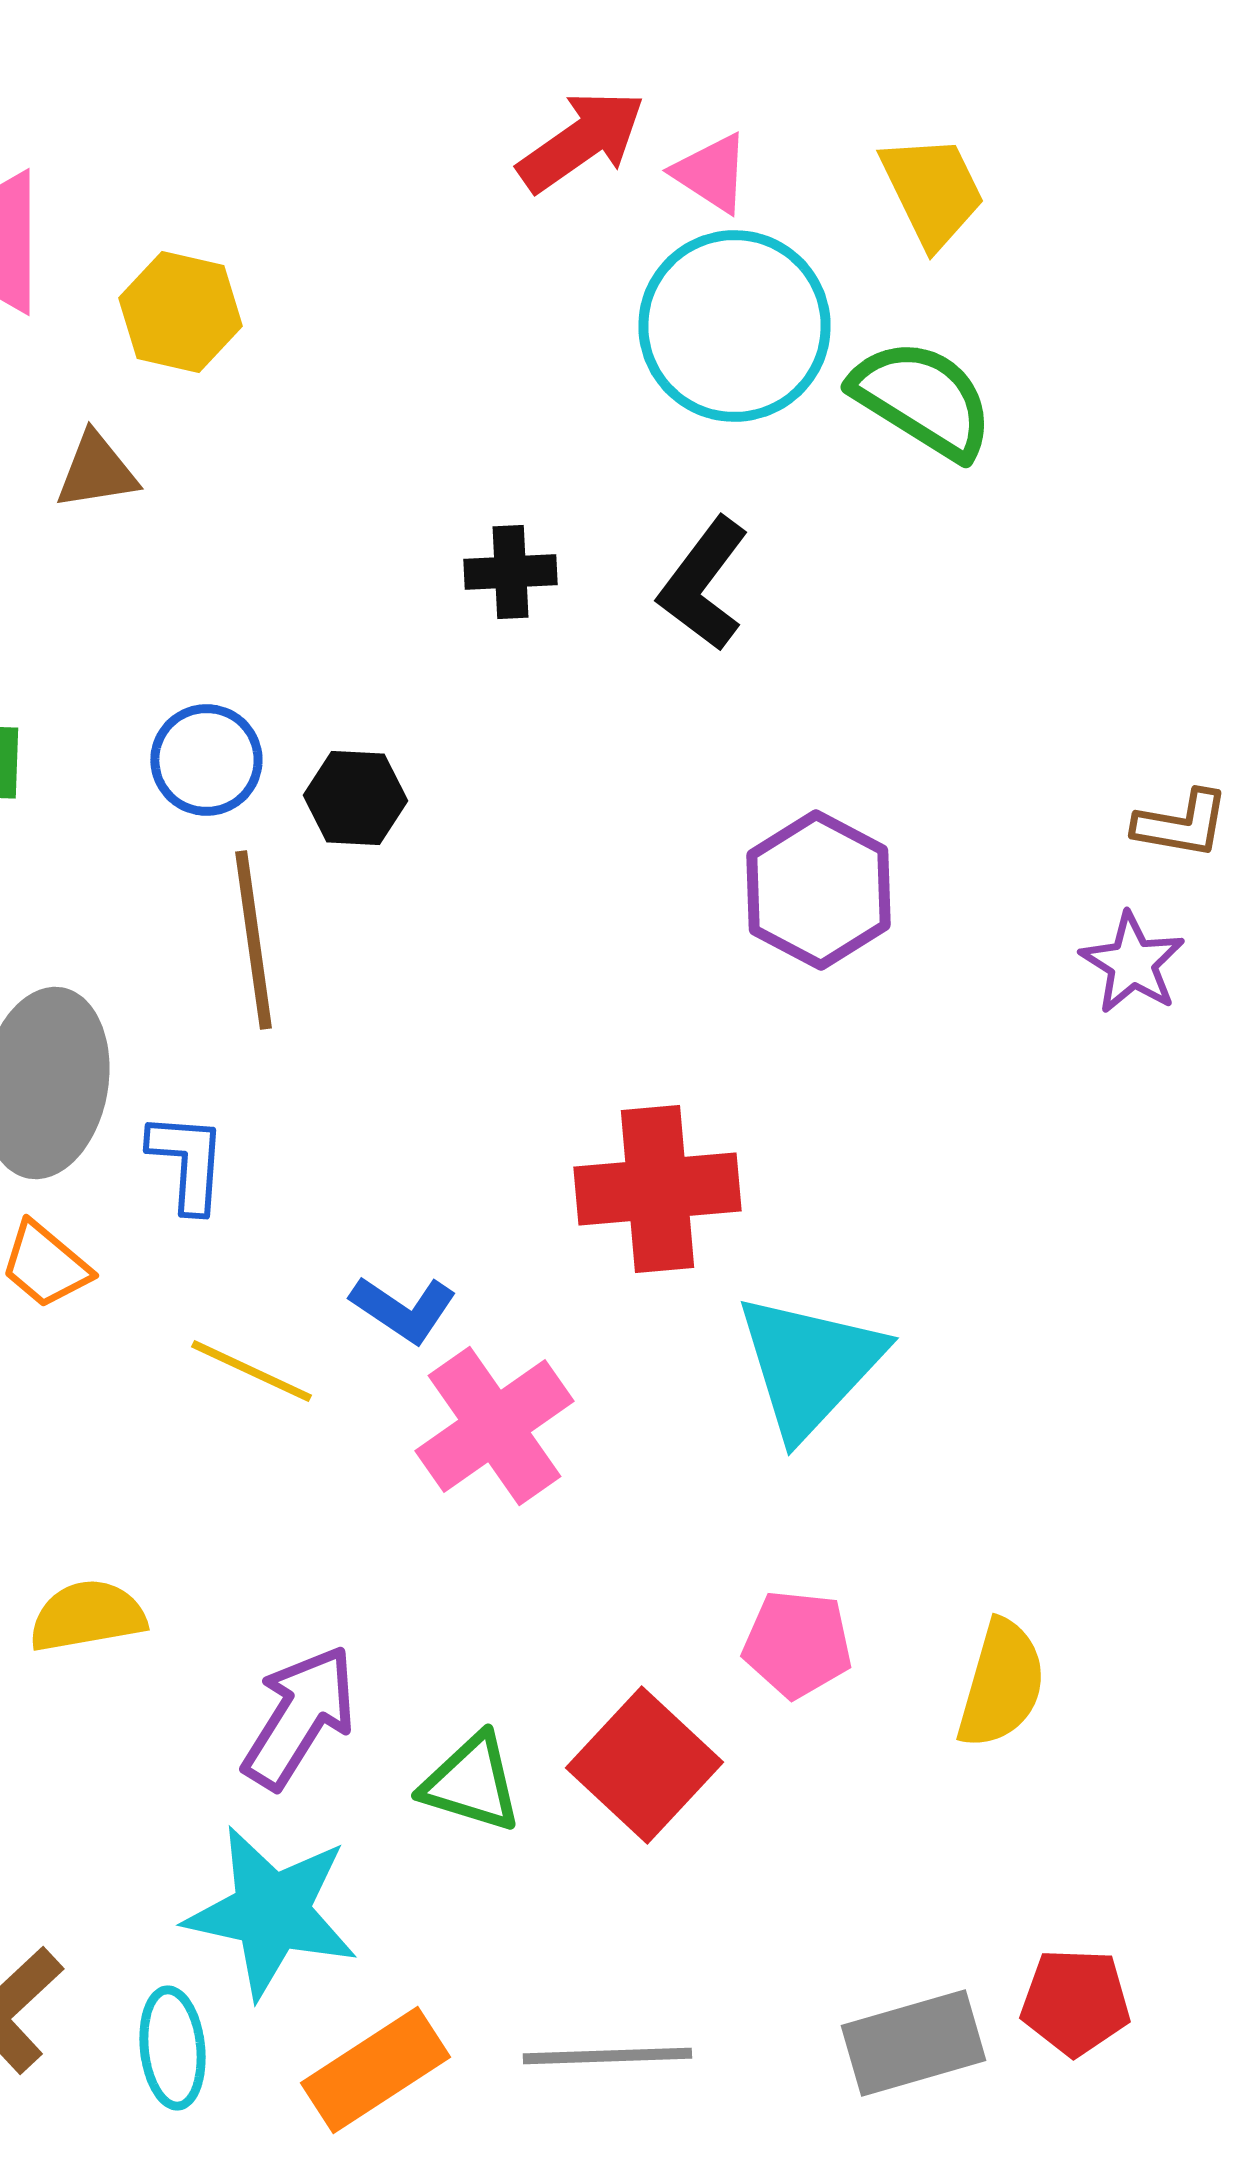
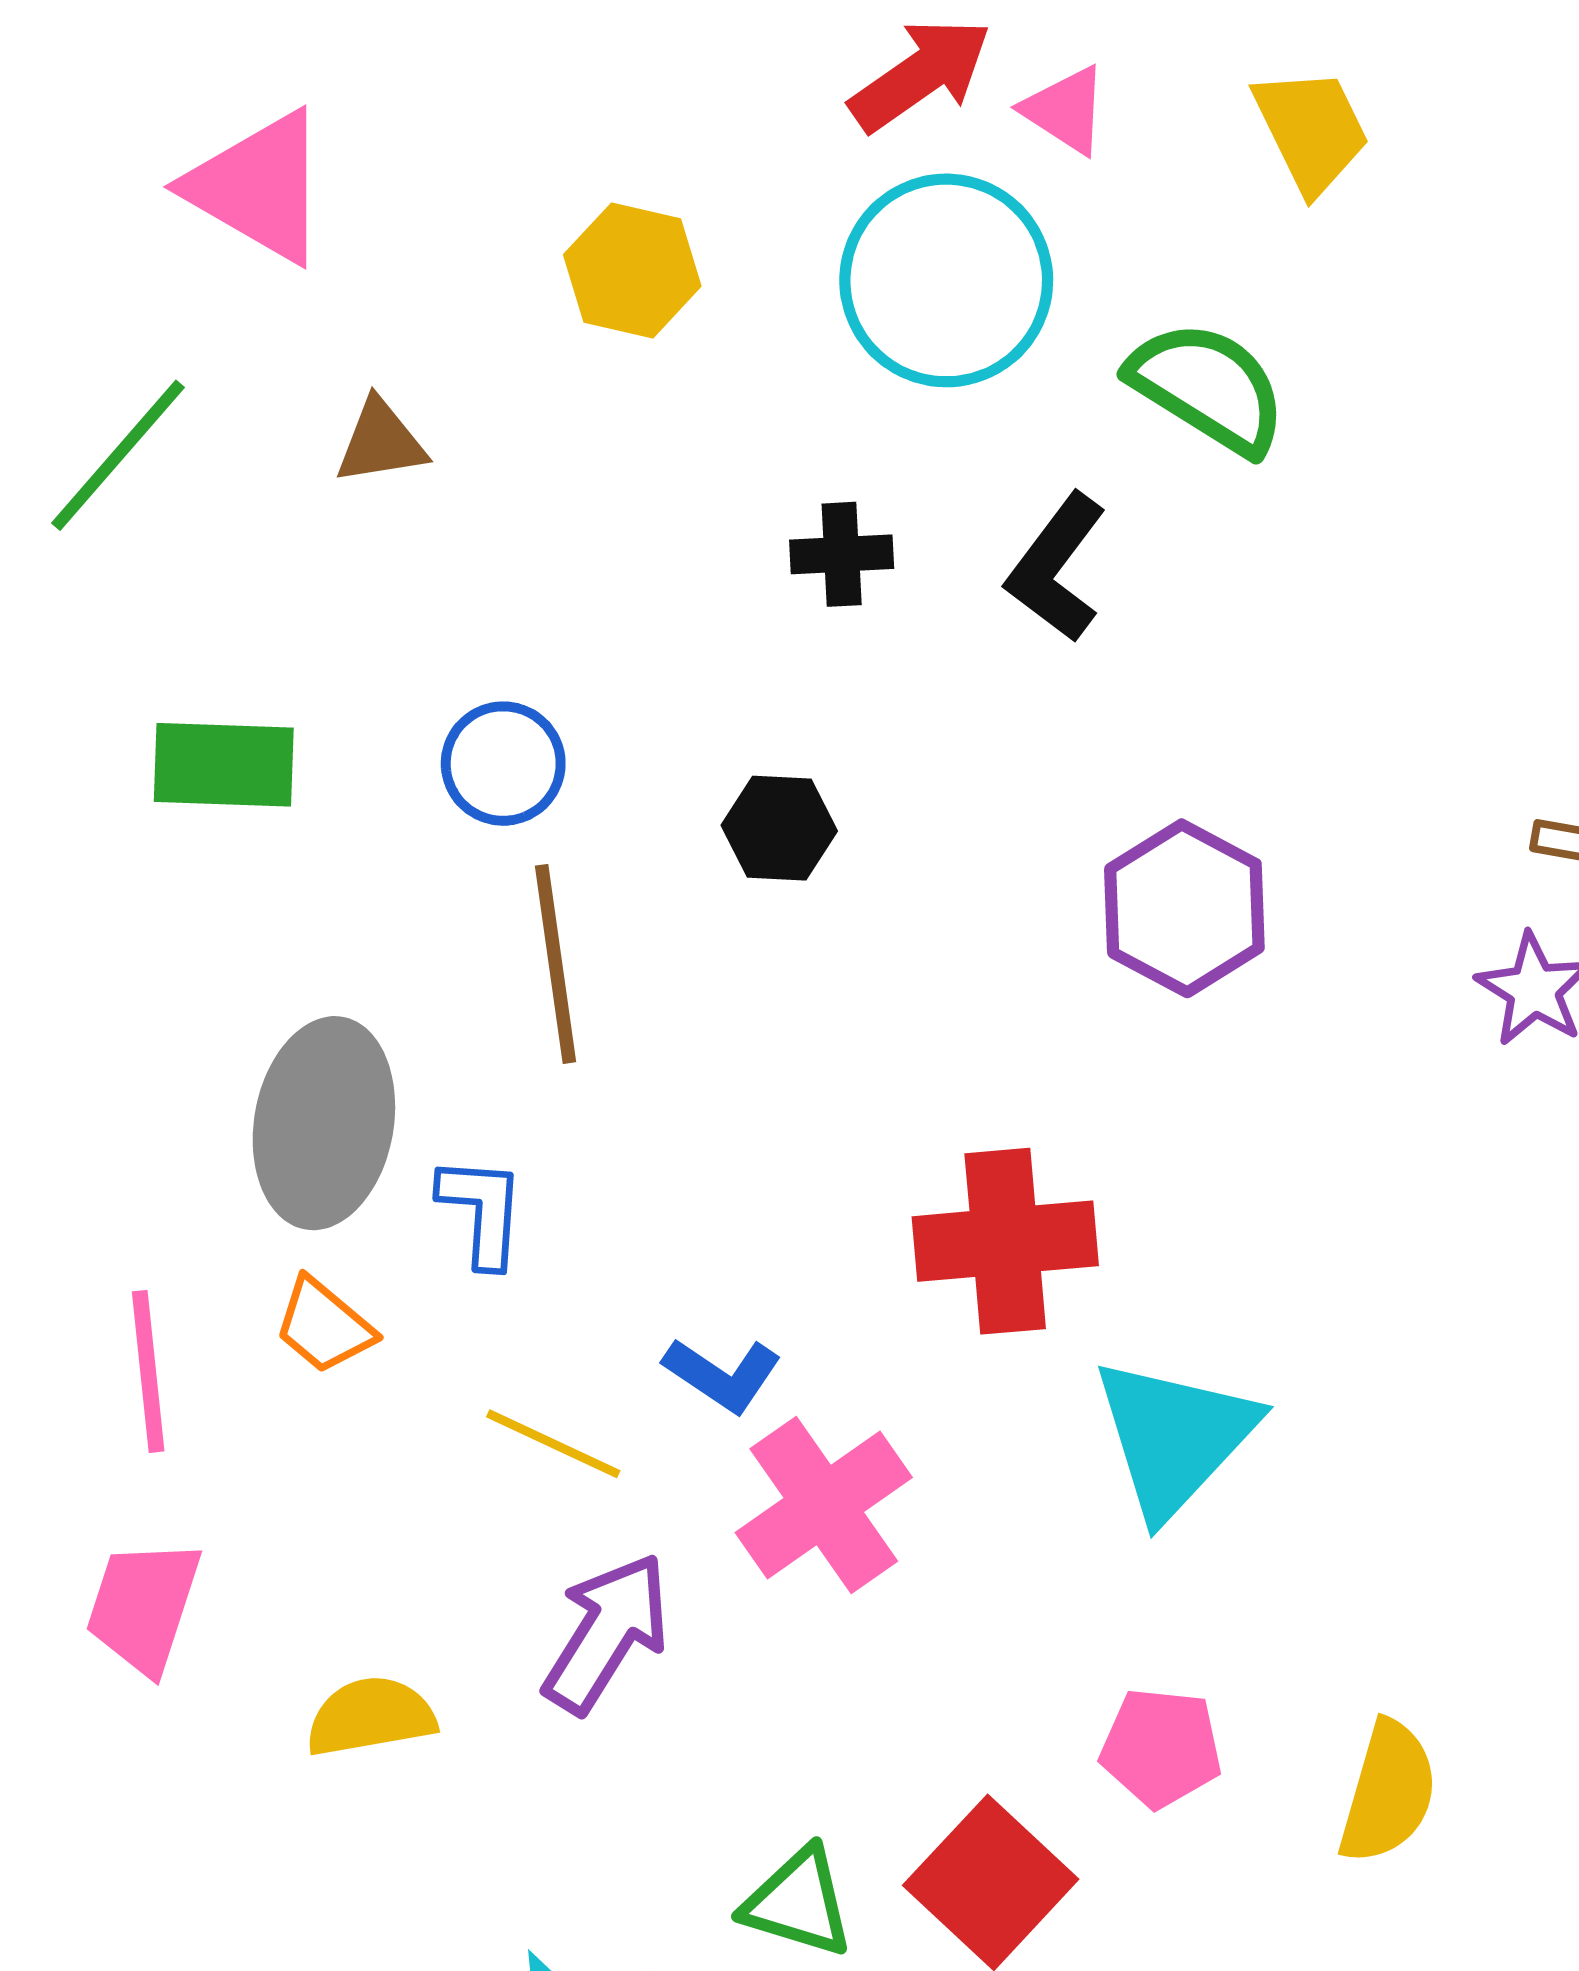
yellow hexagon: (180, 312) -> (632, 270), moved
cyan circle: (734, 326) -> (946, 280), moved
green semicircle: (922, 399) -> (1208, 387), moved
black hexagon: (355, 798) -> (779, 828), moved
purple arrow: (299, 1717) -> (607, 1633), moved

